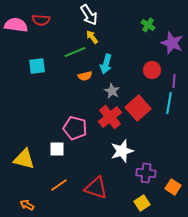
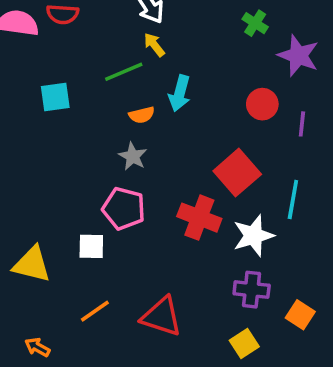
gray star: (112, 91) -> (133, 156), moved
cyan line: (169, 103) -> (293, 200), moved
red cross: (110, 117) -> (199, 218), moved, turned -30
white star: (122, 151) -> (253, 236), moved

